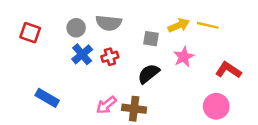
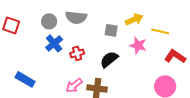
yellow line: (208, 25) -> (160, 31), moved
red cross: (110, 57) -> (77, 53), moved
pink star: (184, 57) -> (138, 45), turned -30

